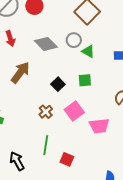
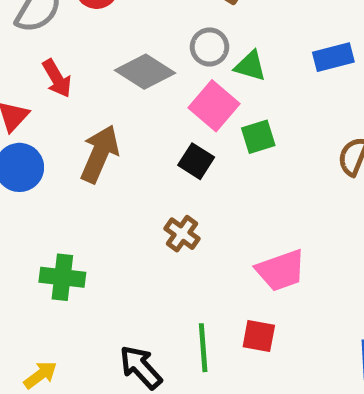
pink square: (74, 111) -> (214, 106), moved
pink trapezoid: (99, 126) -> (281, 270), moved
green line: (46, 145) -> (203, 348), moved

